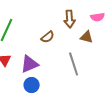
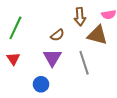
brown triangle: (87, 37) -> (97, 35), size x1.5
purple triangle: (30, 64) -> (52, 58), moved, turned -36

